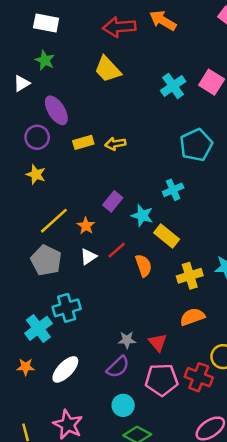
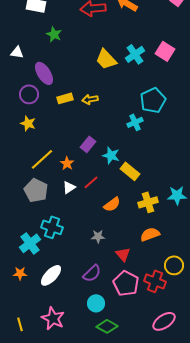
green star: (45, 60) -> (54, 34), moved
yellow trapezoid: (108, 69) -> (106, 59), moved
white triangle: (22, 83) -> (17, 52), turned 40
cyan cross: (173, 190) -> (135, 122), moved
orange semicircle: (144, 266) -> (112, 204), moved, turned 72
cyan cross: (67, 308) -> (52, 227), turned 35
gray star: (127, 340) -> (98, 236), moved
pink pentagon: (162, 380) -> (126, 283), turned 30

